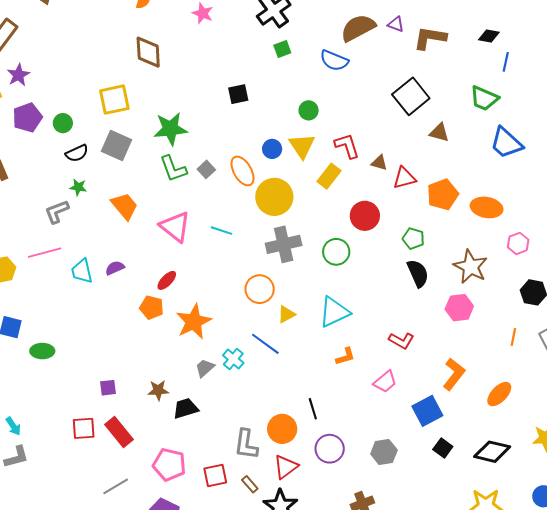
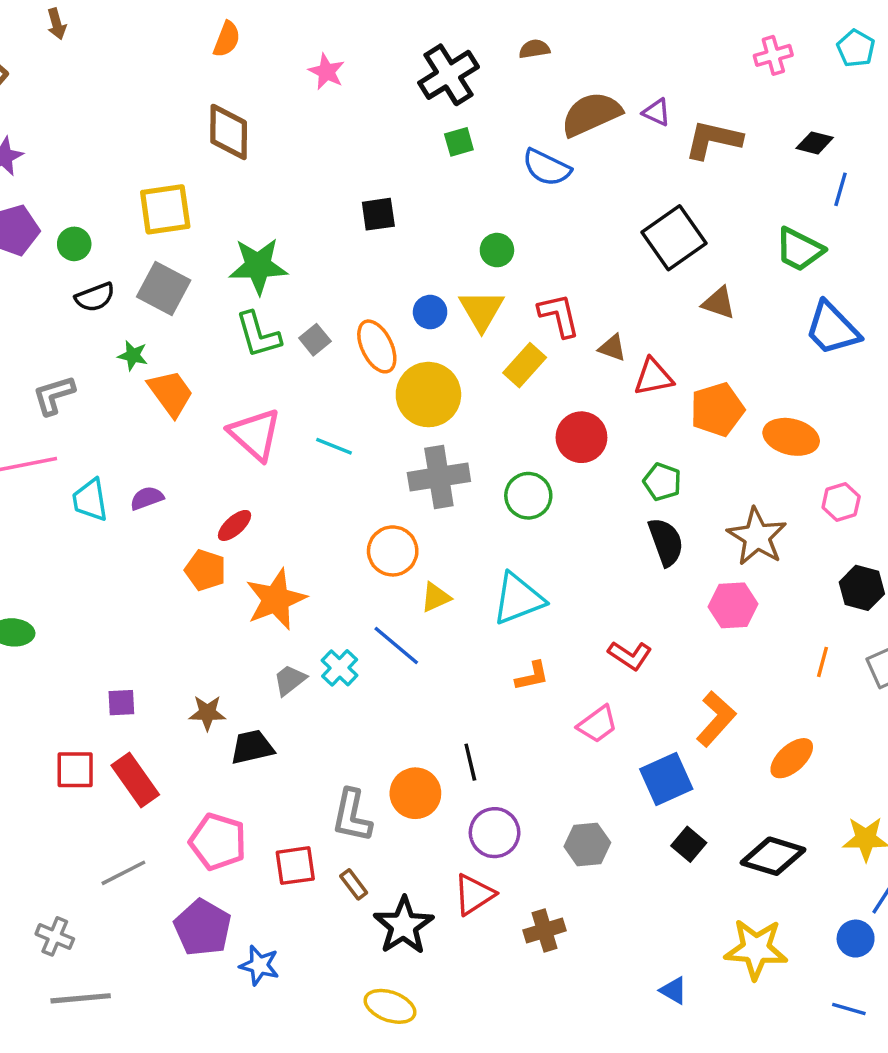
green star: (78, 187) -> (133, 356), moved
red triangle: (286, 467) -> (474, 895), moved

